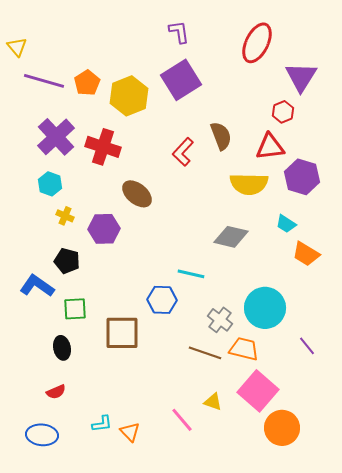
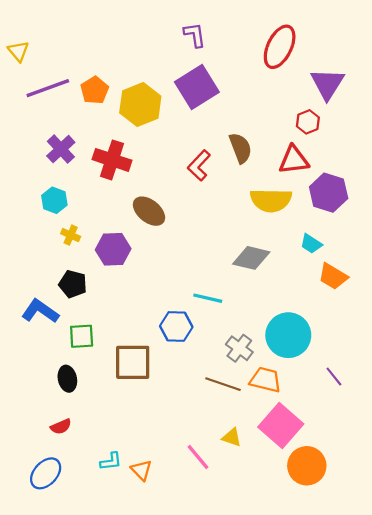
purple line: (44, 81) -> (48, 88), turned -36
purple cross: (56, 137) -> (61, 149), size x0.7
blue ellipse: (42, 435) -> (46, 473), turned -52

